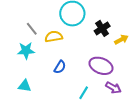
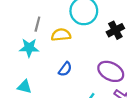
gray line: (32, 29) -> (37, 24), turned 48

